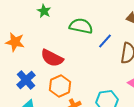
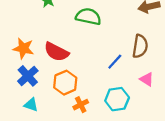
blue line: (105, 41) -> (115, 62), moved
orange star: (15, 42) -> (23, 48), moved

